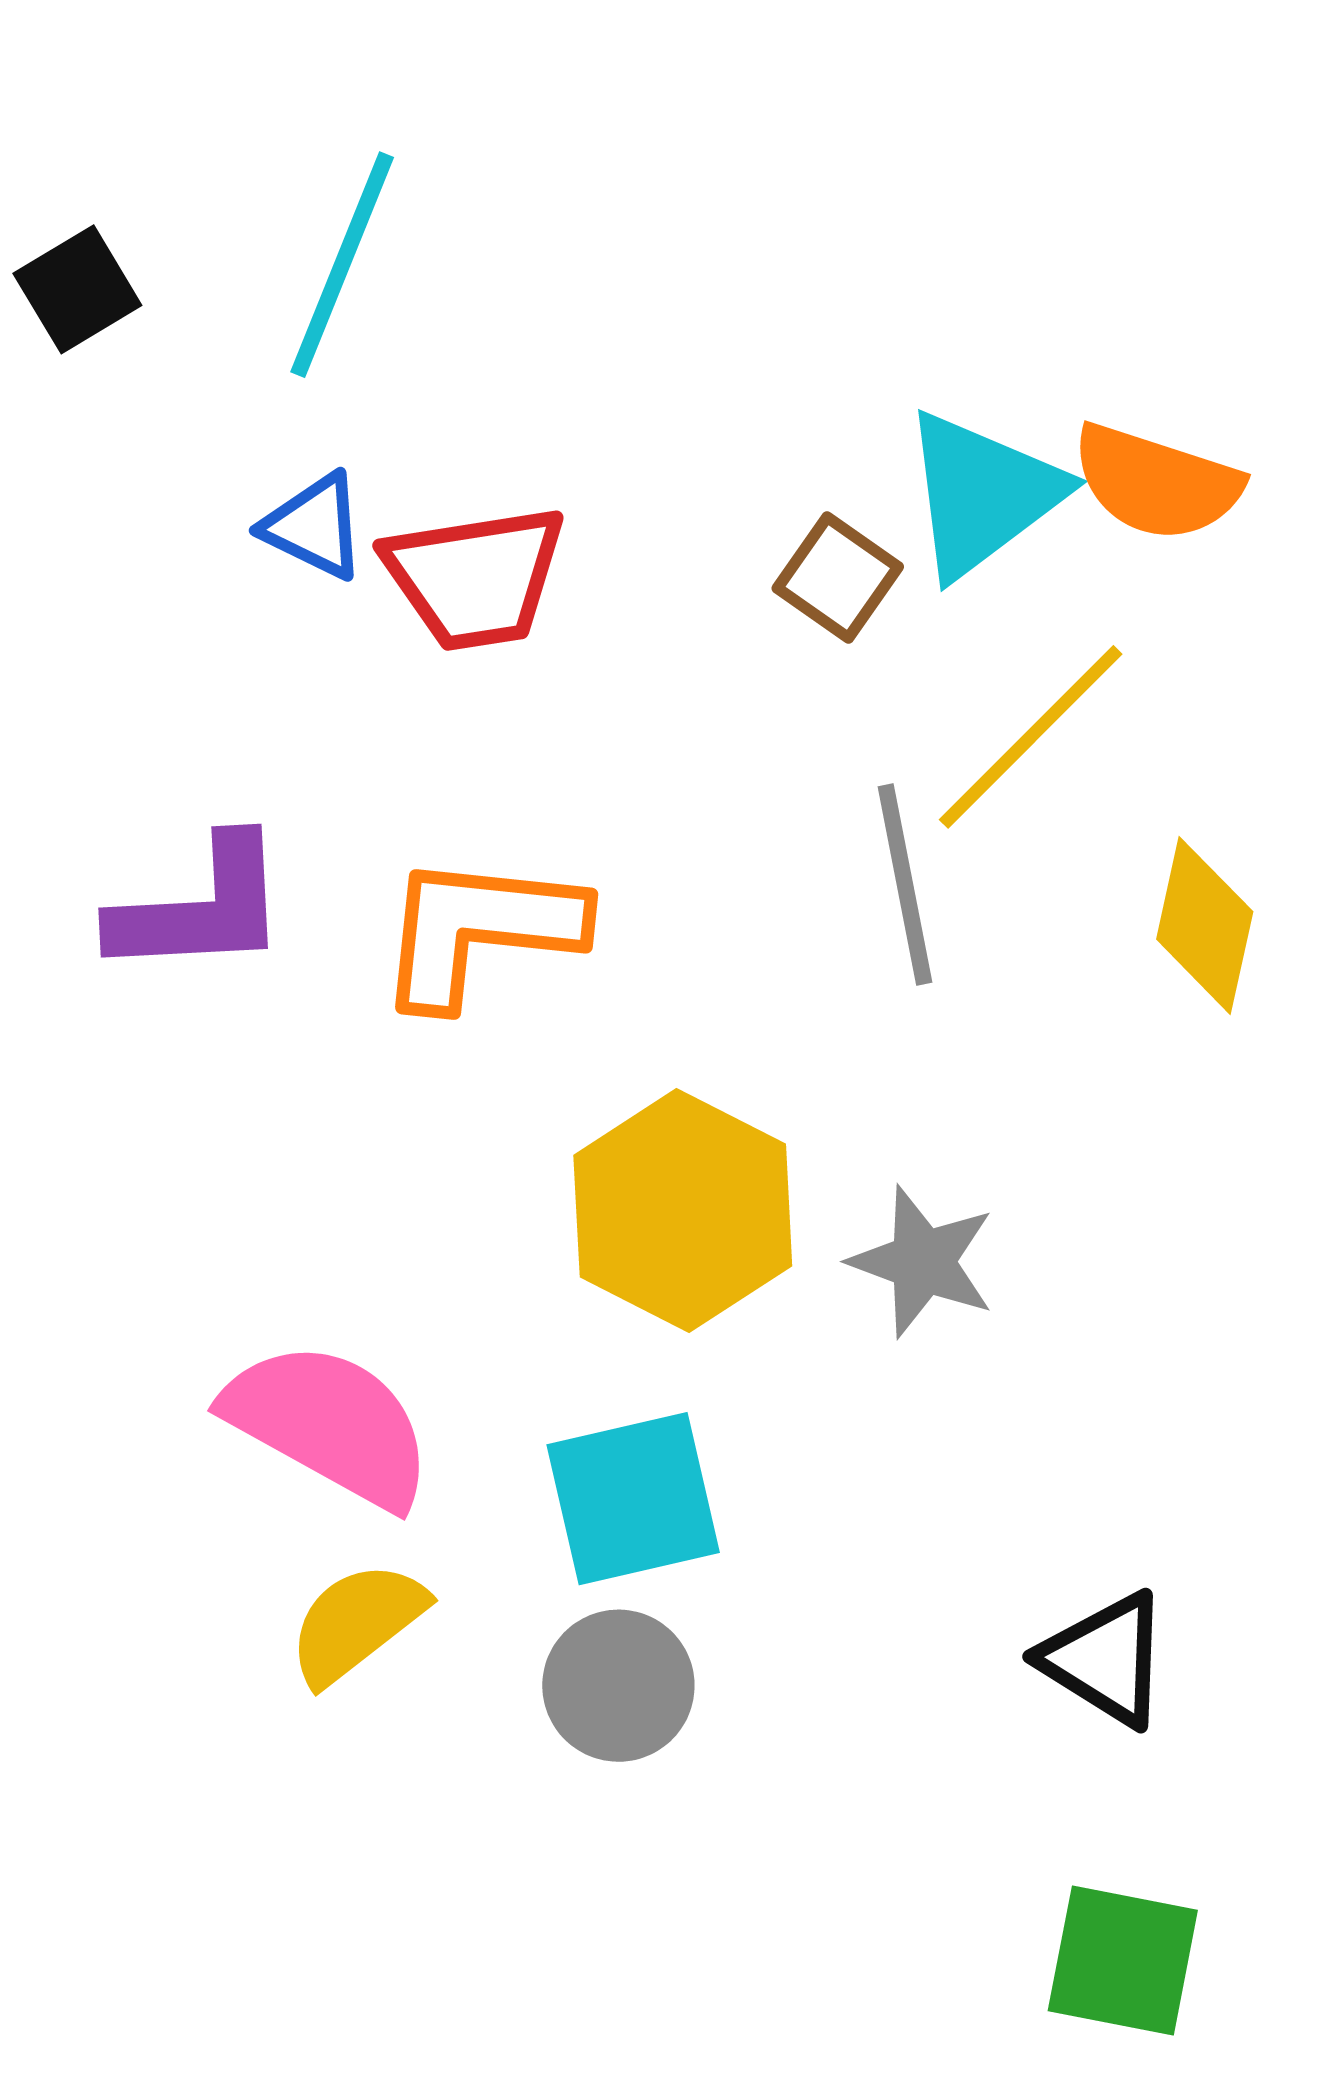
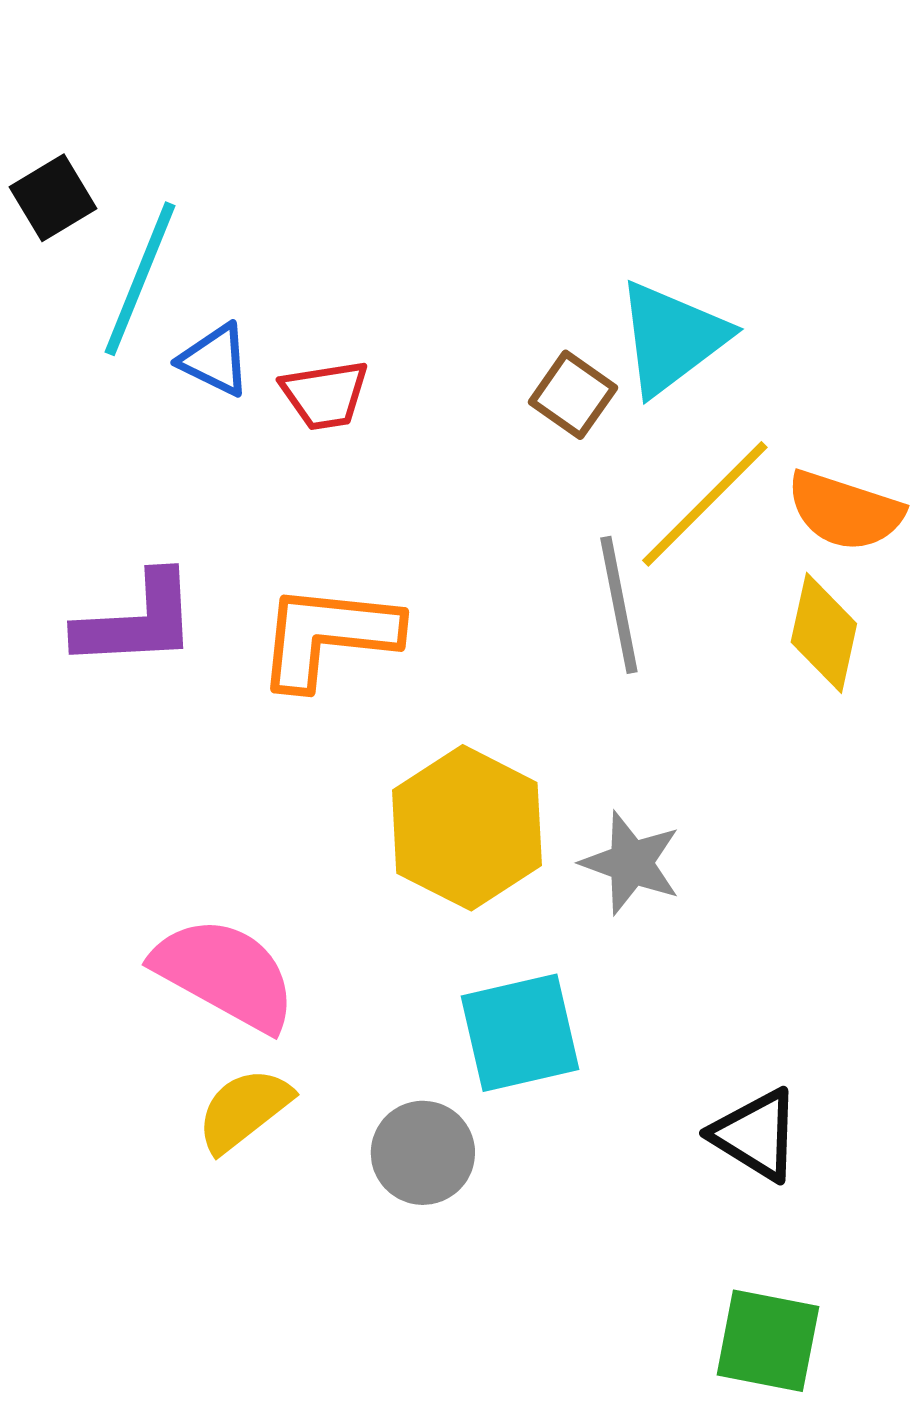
cyan line: (342, 265) -> (140, 279), moved
orange semicircle: (1156, 482) -> (845, 511), moved
red trapezoid: (475, 577) -> (325, 395), size x0.7
cyan square: (633, 1499) -> (520, 1033), moved

